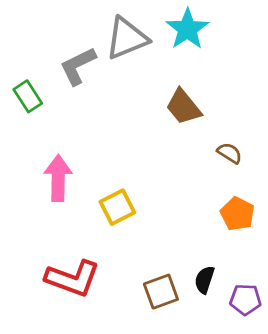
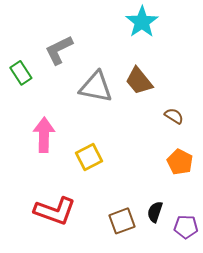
gray triangle: (127, 38) -> (96, 87), moved, turned 33

